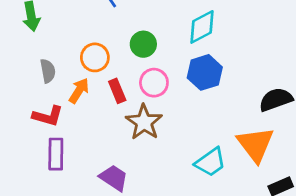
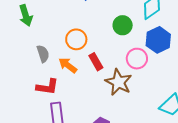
green circle: (143, 44) -> (123, 25), moved
pink circle: (154, 83) -> (137, 59), moved
orange arrow: (79, 91) -> (68, 65), turned -78

